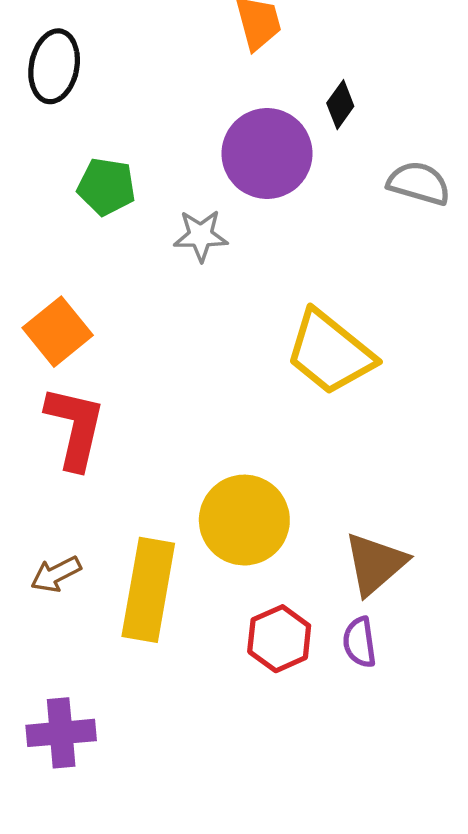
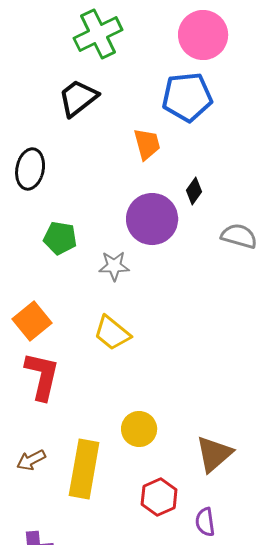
yellow trapezoid: (330, 352) -> (112, 333), moved, size x0.7
yellow circle: (244, 520) -> (139, 429), size x0.7
purple semicircle: (360, 642) -> (205, 522), moved

